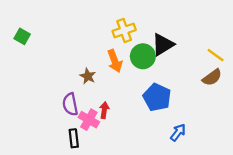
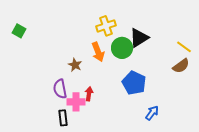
pink cross: (89, 120) -> (76, 102), turned -30

